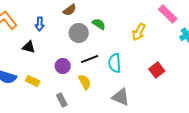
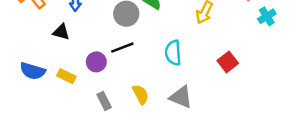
black line: (90, 59) -> (122, 48), moved
purple circle: (63, 66) -> (96, 62), moved
yellow semicircle: (85, 82) -> (141, 94), moved

